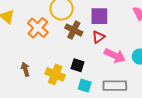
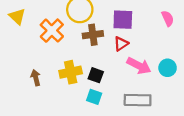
brown cross: (74, 30) -> (93, 35), turned -36
yellow cross: (55, 74) -> (71, 72), moved, turned -36
cyan square: (85, 86) -> (94, 97), moved

